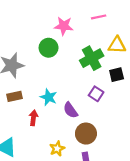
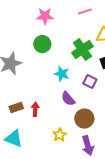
pink star: (64, 26) -> (45, 16), moved
brown rectangle: (14, 96) -> (16, 107), moved
cyan star: (49, 97) -> (62, 74), moved

